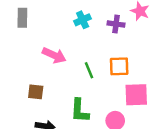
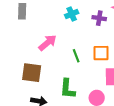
pink arrow: (54, 55) -> (48, 43), turned -66
brown square: (36, 92) -> (32, 73), size x1.5

